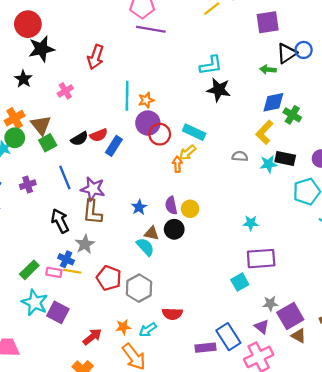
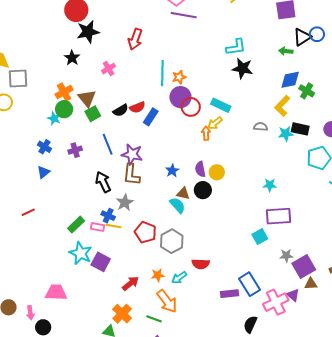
purple triangle: (262, 327) -> (293, 295), moved
brown triangle: (299, 336) -> (311, 284), turned -32

